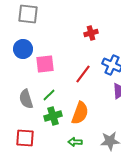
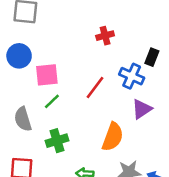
green line: (49, 95) -> (52, 101), moved
orange semicircle: (80, 113) -> (113, 137), moved

